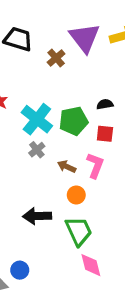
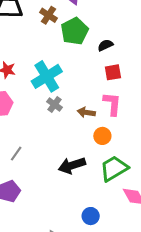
cyan cross: (37, 119) -> (47, 76), turned 36
green pentagon: (74, 121) -> (75, 31), moved
green trapezoid: (79, 231) -> (114, 168), turned -80
blue circle: (20, 270) -> (91, 216), moved

